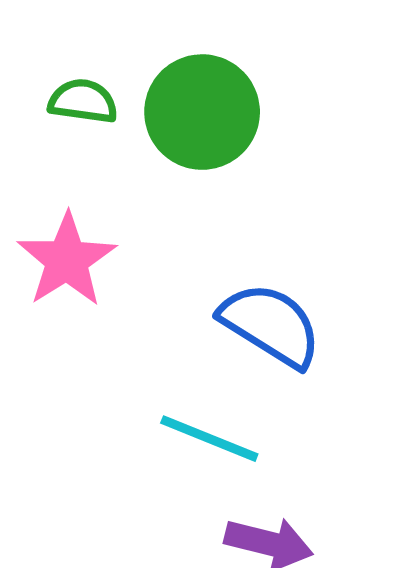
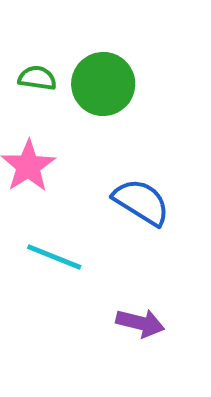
cyan line: (209, 439) -> (54, 257), moved

